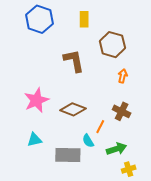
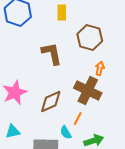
brown diamond: (73, 109) -> (51, 101), turned -45
brown cross: (122, 111) -> (88, 90), moved, size x1.5

